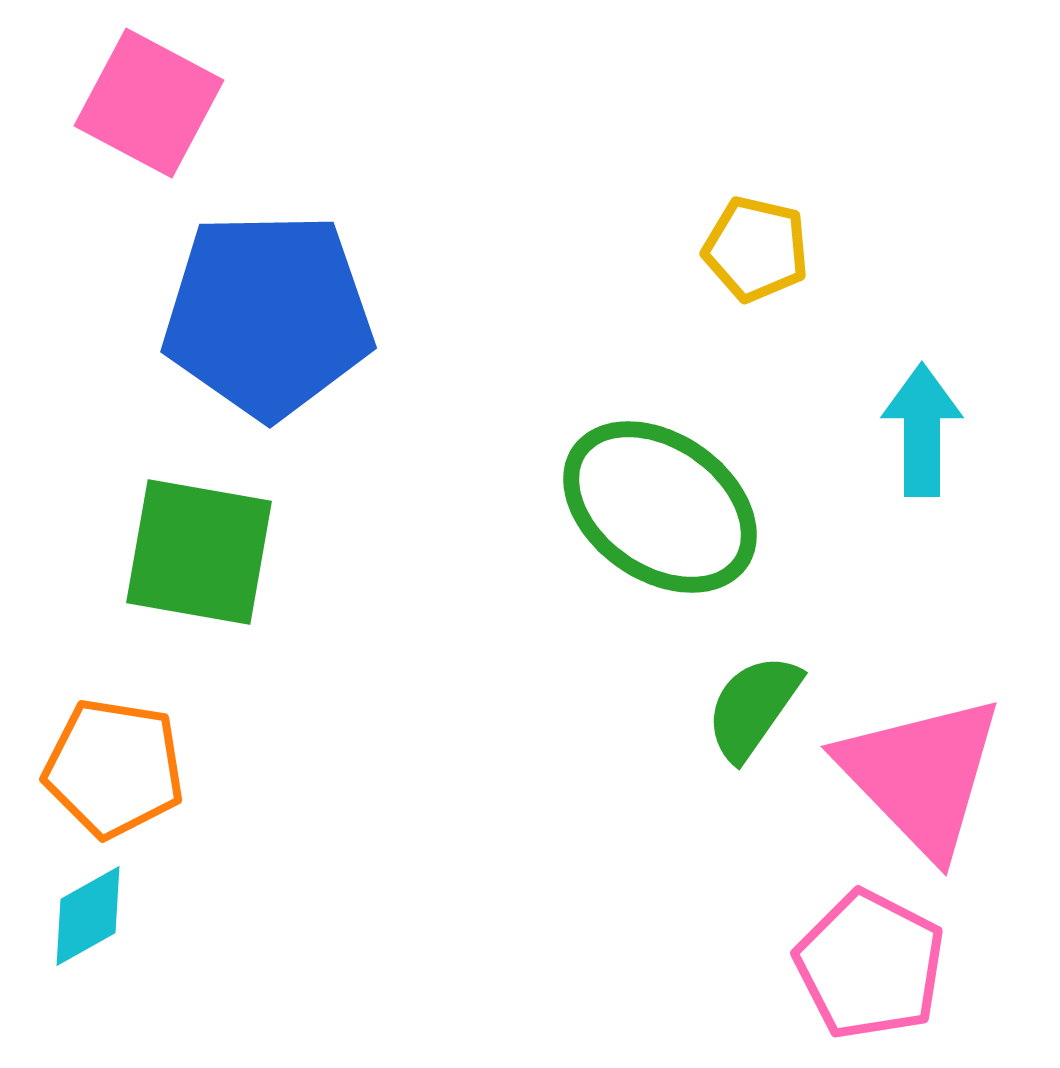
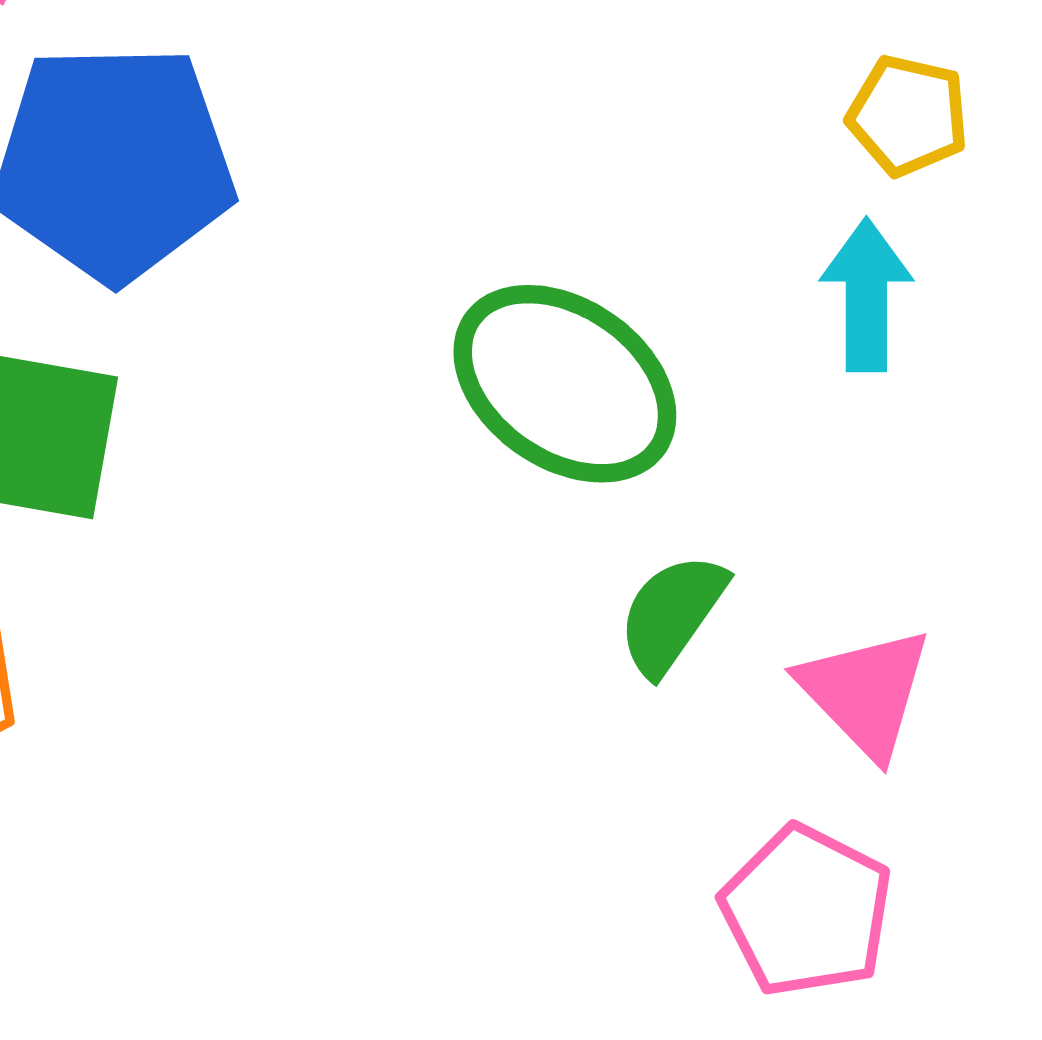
yellow pentagon: (756, 249) -> (908, 115), moved
pink triangle: (921, 775) -> (865, 692), size x0.7

